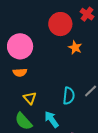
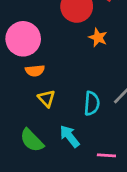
orange semicircle: (20, 72) -> (35, 71), moved
yellow triangle: (30, 98) -> (46, 98), moved

